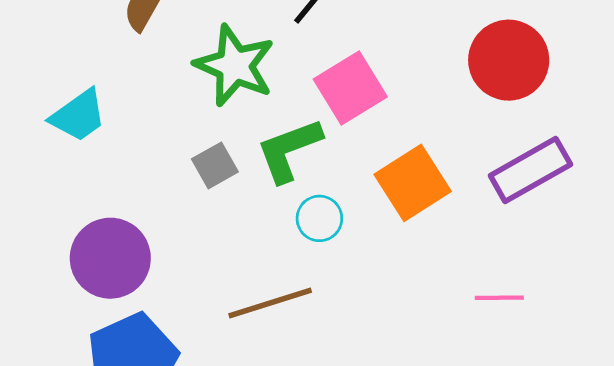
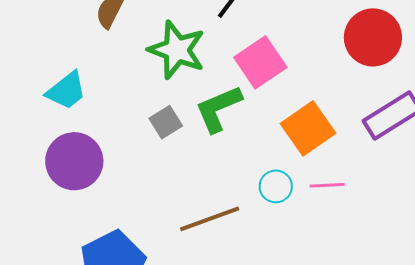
cyan circle: (319, 218) -> (276, 186), moved
purple circle: (110, 258) -> (74, 161), moved
pink line: (499, 298) -> (327, 185), moved

